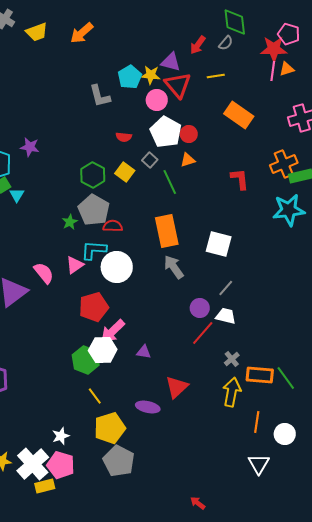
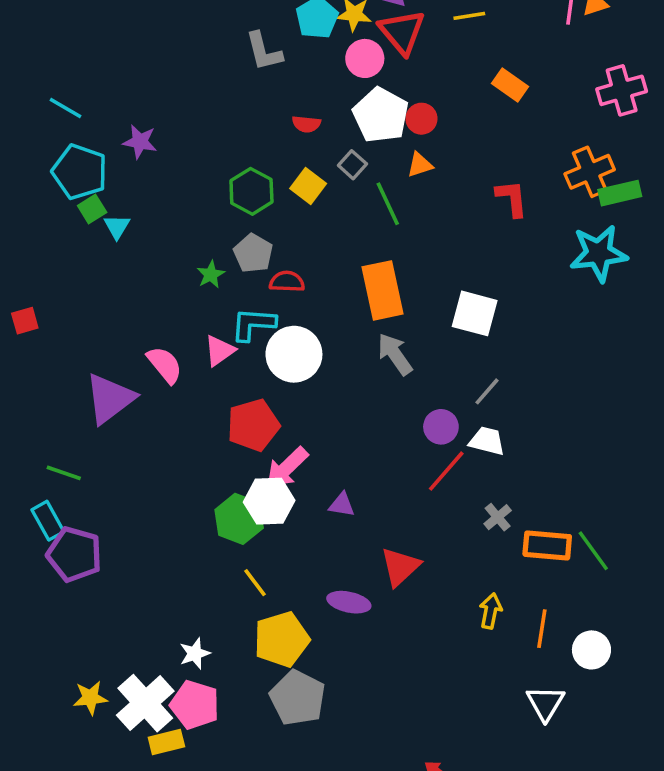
orange rectangle: (239, 115) -> (510, 85), size x0.7
gray pentagon: (94, 210) -> (253, 253), size x0.7
yellow arrow: (232, 392) -> (491, 611), moved, size x0.7

